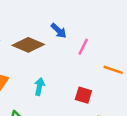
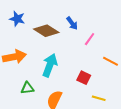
cyan arrow: (39, 87) -> (50, 65), size x1.6

